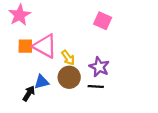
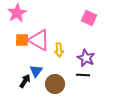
yellow arrow: (68, 58) -> (59, 50), turned 32
brown circle: (69, 77) -> (55, 84), moved
blue triangle: (42, 82) -> (36, 71), turned -40

